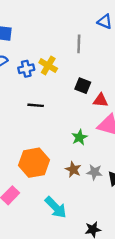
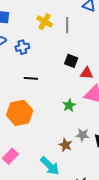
yellow cross: (48, 66) -> (45, 22), moved
orange hexagon: (34, 163) -> (20, 113), moved
brown star: (73, 169) -> (66, 145), moved

